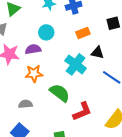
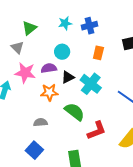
orange rectangle: (83, 33) -> (98, 53), turned -56
black triangle: (98, 53) -> (68, 77), moved, turned -40

